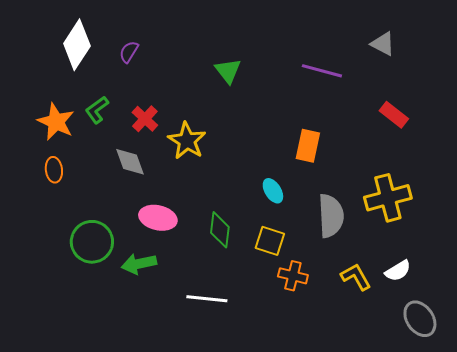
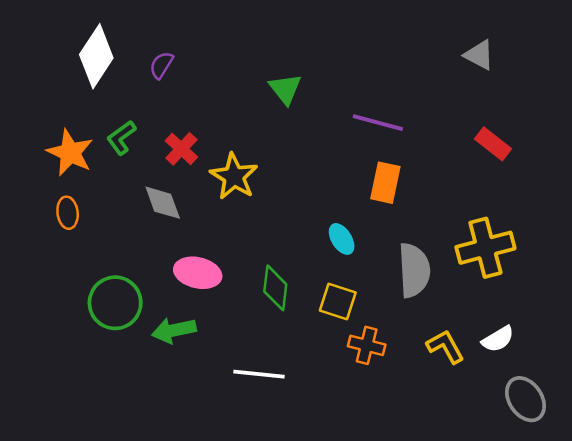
purple line: (322, 71) -> (378, 123), moved

